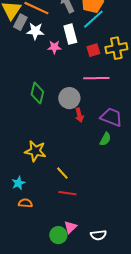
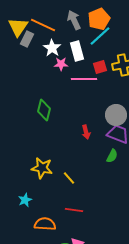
white star: (35, 31) -> (52, 48), moved, turned 30
pink line: (96, 78) -> (84, 79), moved
gray circle: (69, 98) -> (116, 115), moved
yellow line: (62, 173) -> (69, 178), moved
orange semicircle: (25, 203) -> (45, 224), moved, size x1.5

